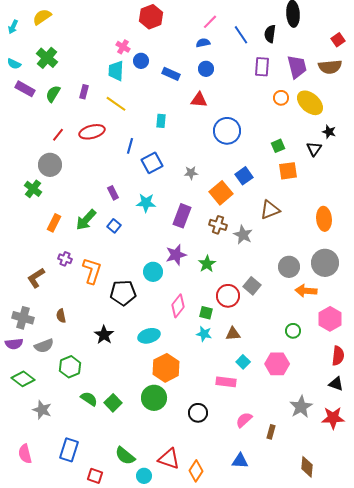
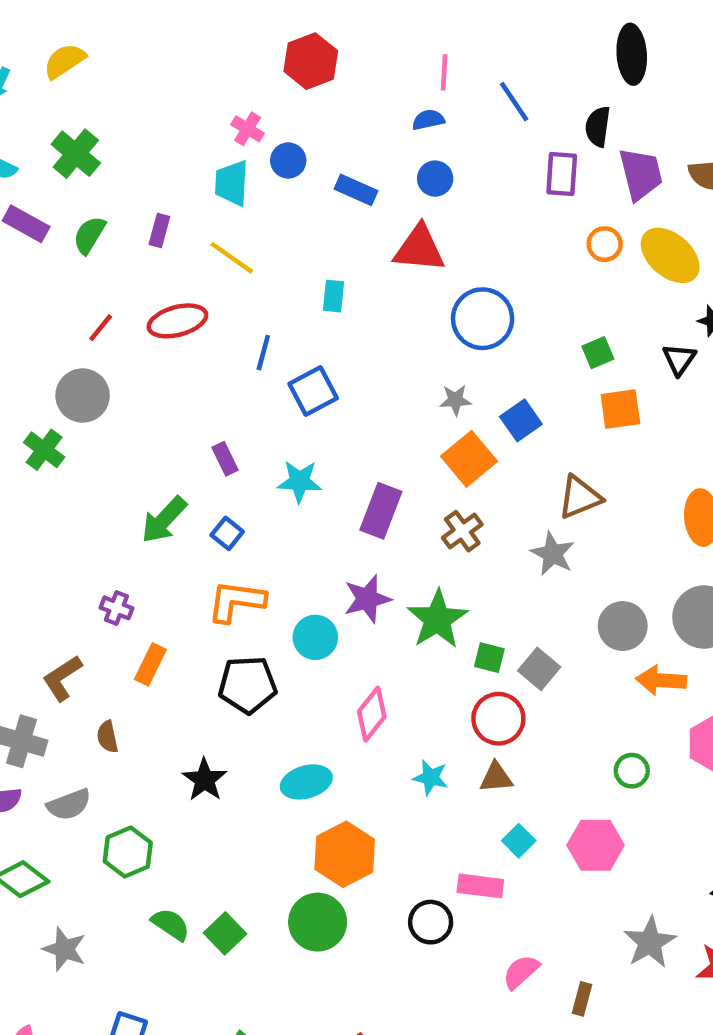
pink line: (210, 22) -> (444, 72), turned -42
black semicircle: (270, 34) -> (598, 127), moved
red triangle: (199, 100) -> (419, 249), size x1.4
gray star: (191, 173) -> (455, 400), moved
orange rectangle: (54, 223) -> (150, 664), moved
brown cross: (218, 225) -> (462, 531), turned 36
gray star: (243, 235) -> (553, 554), moved
green star: (207, 264) -> (437, 619), size x1.5
orange L-shape: (92, 271) -> (236, 601), moved, turned -100
brown L-shape: (36, 278) -> (62, 678), moved
red circle: (228, 296) -> (498, 719), moved
green square: (206, 313) -> (489, 658), moved
black circle: (198, 413) -> (431, 922), moved

